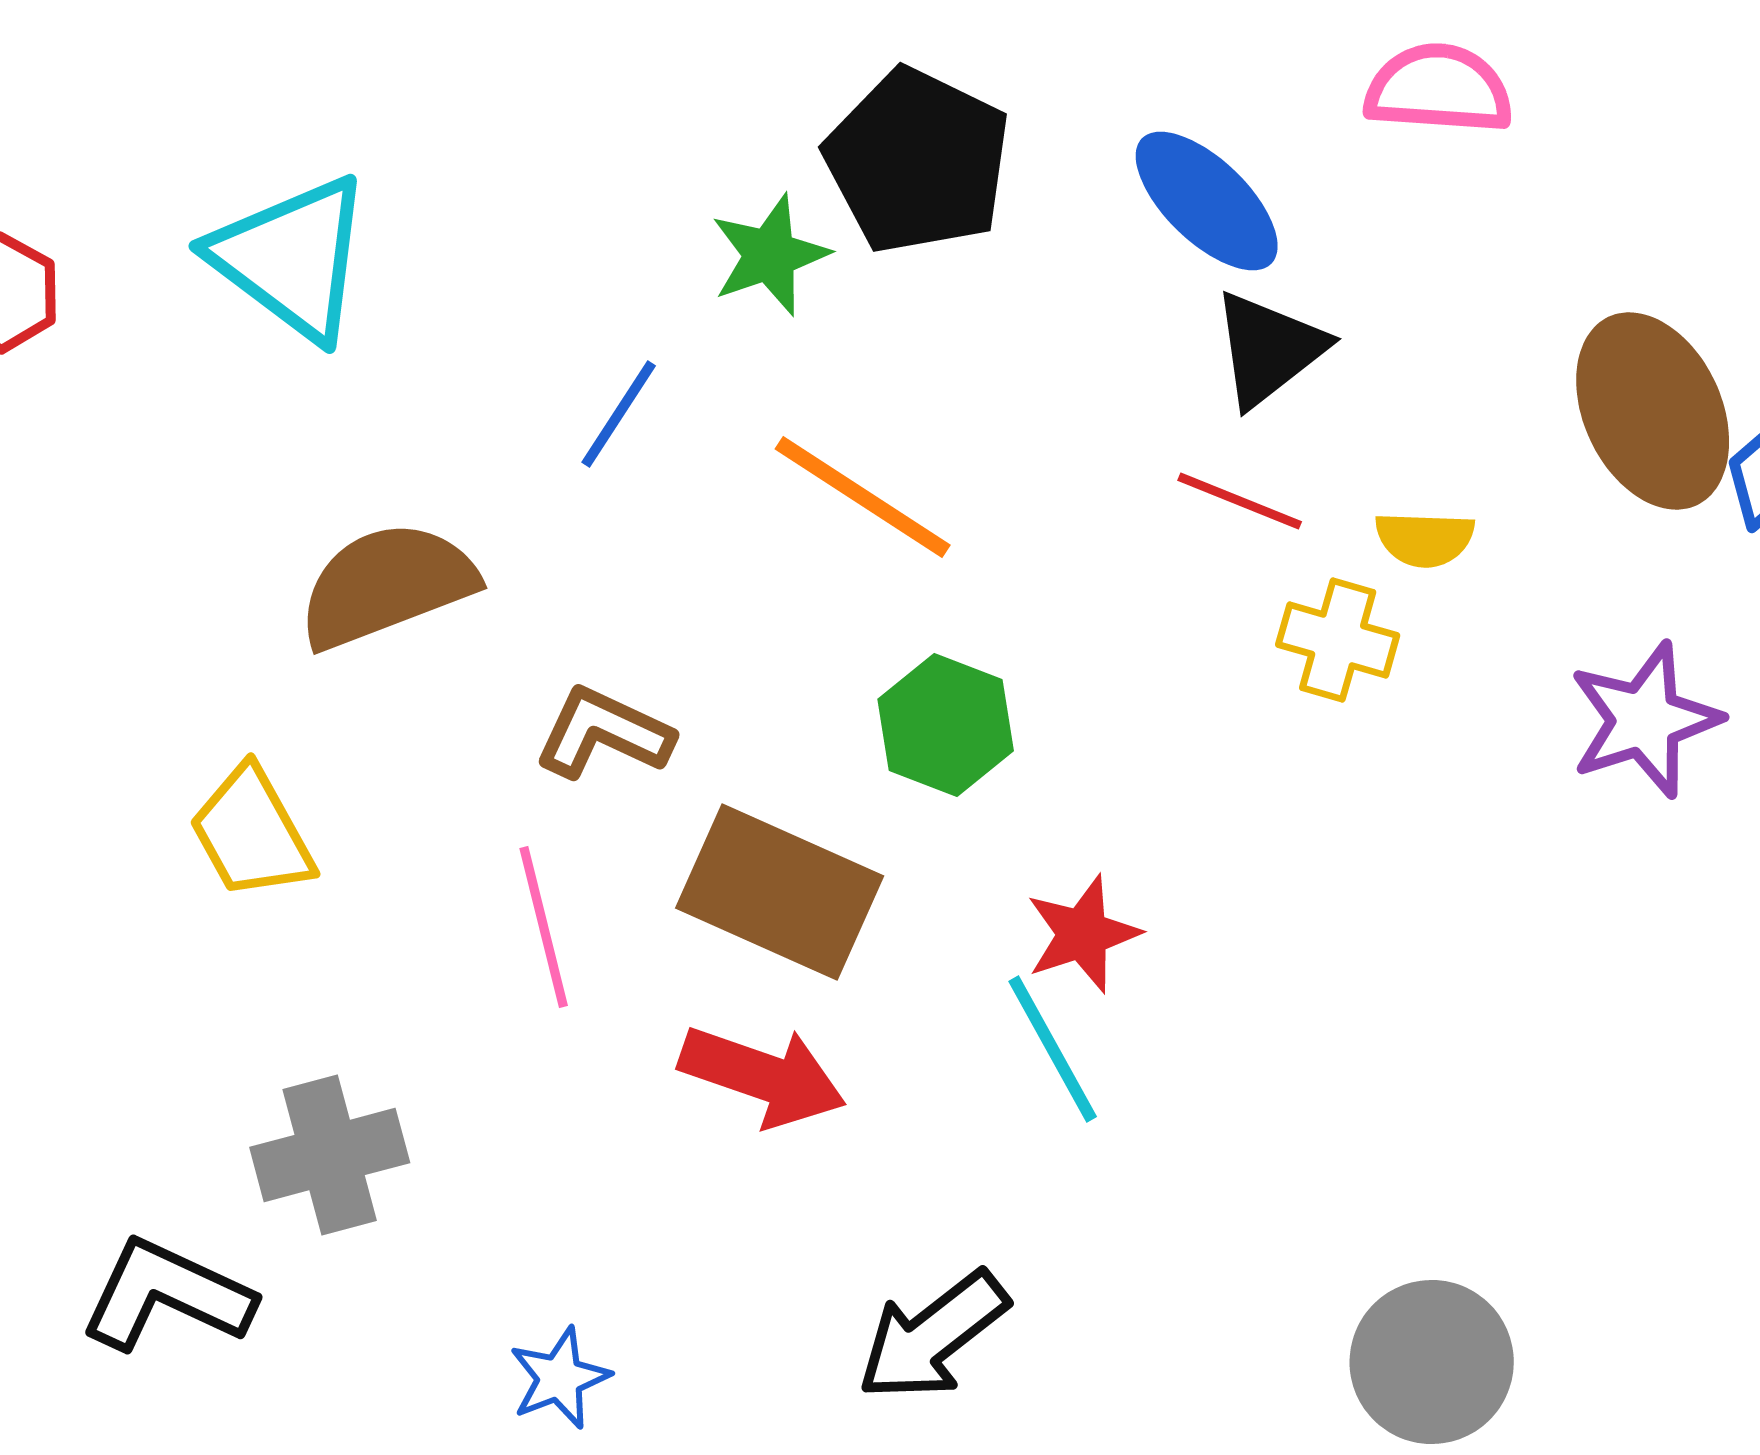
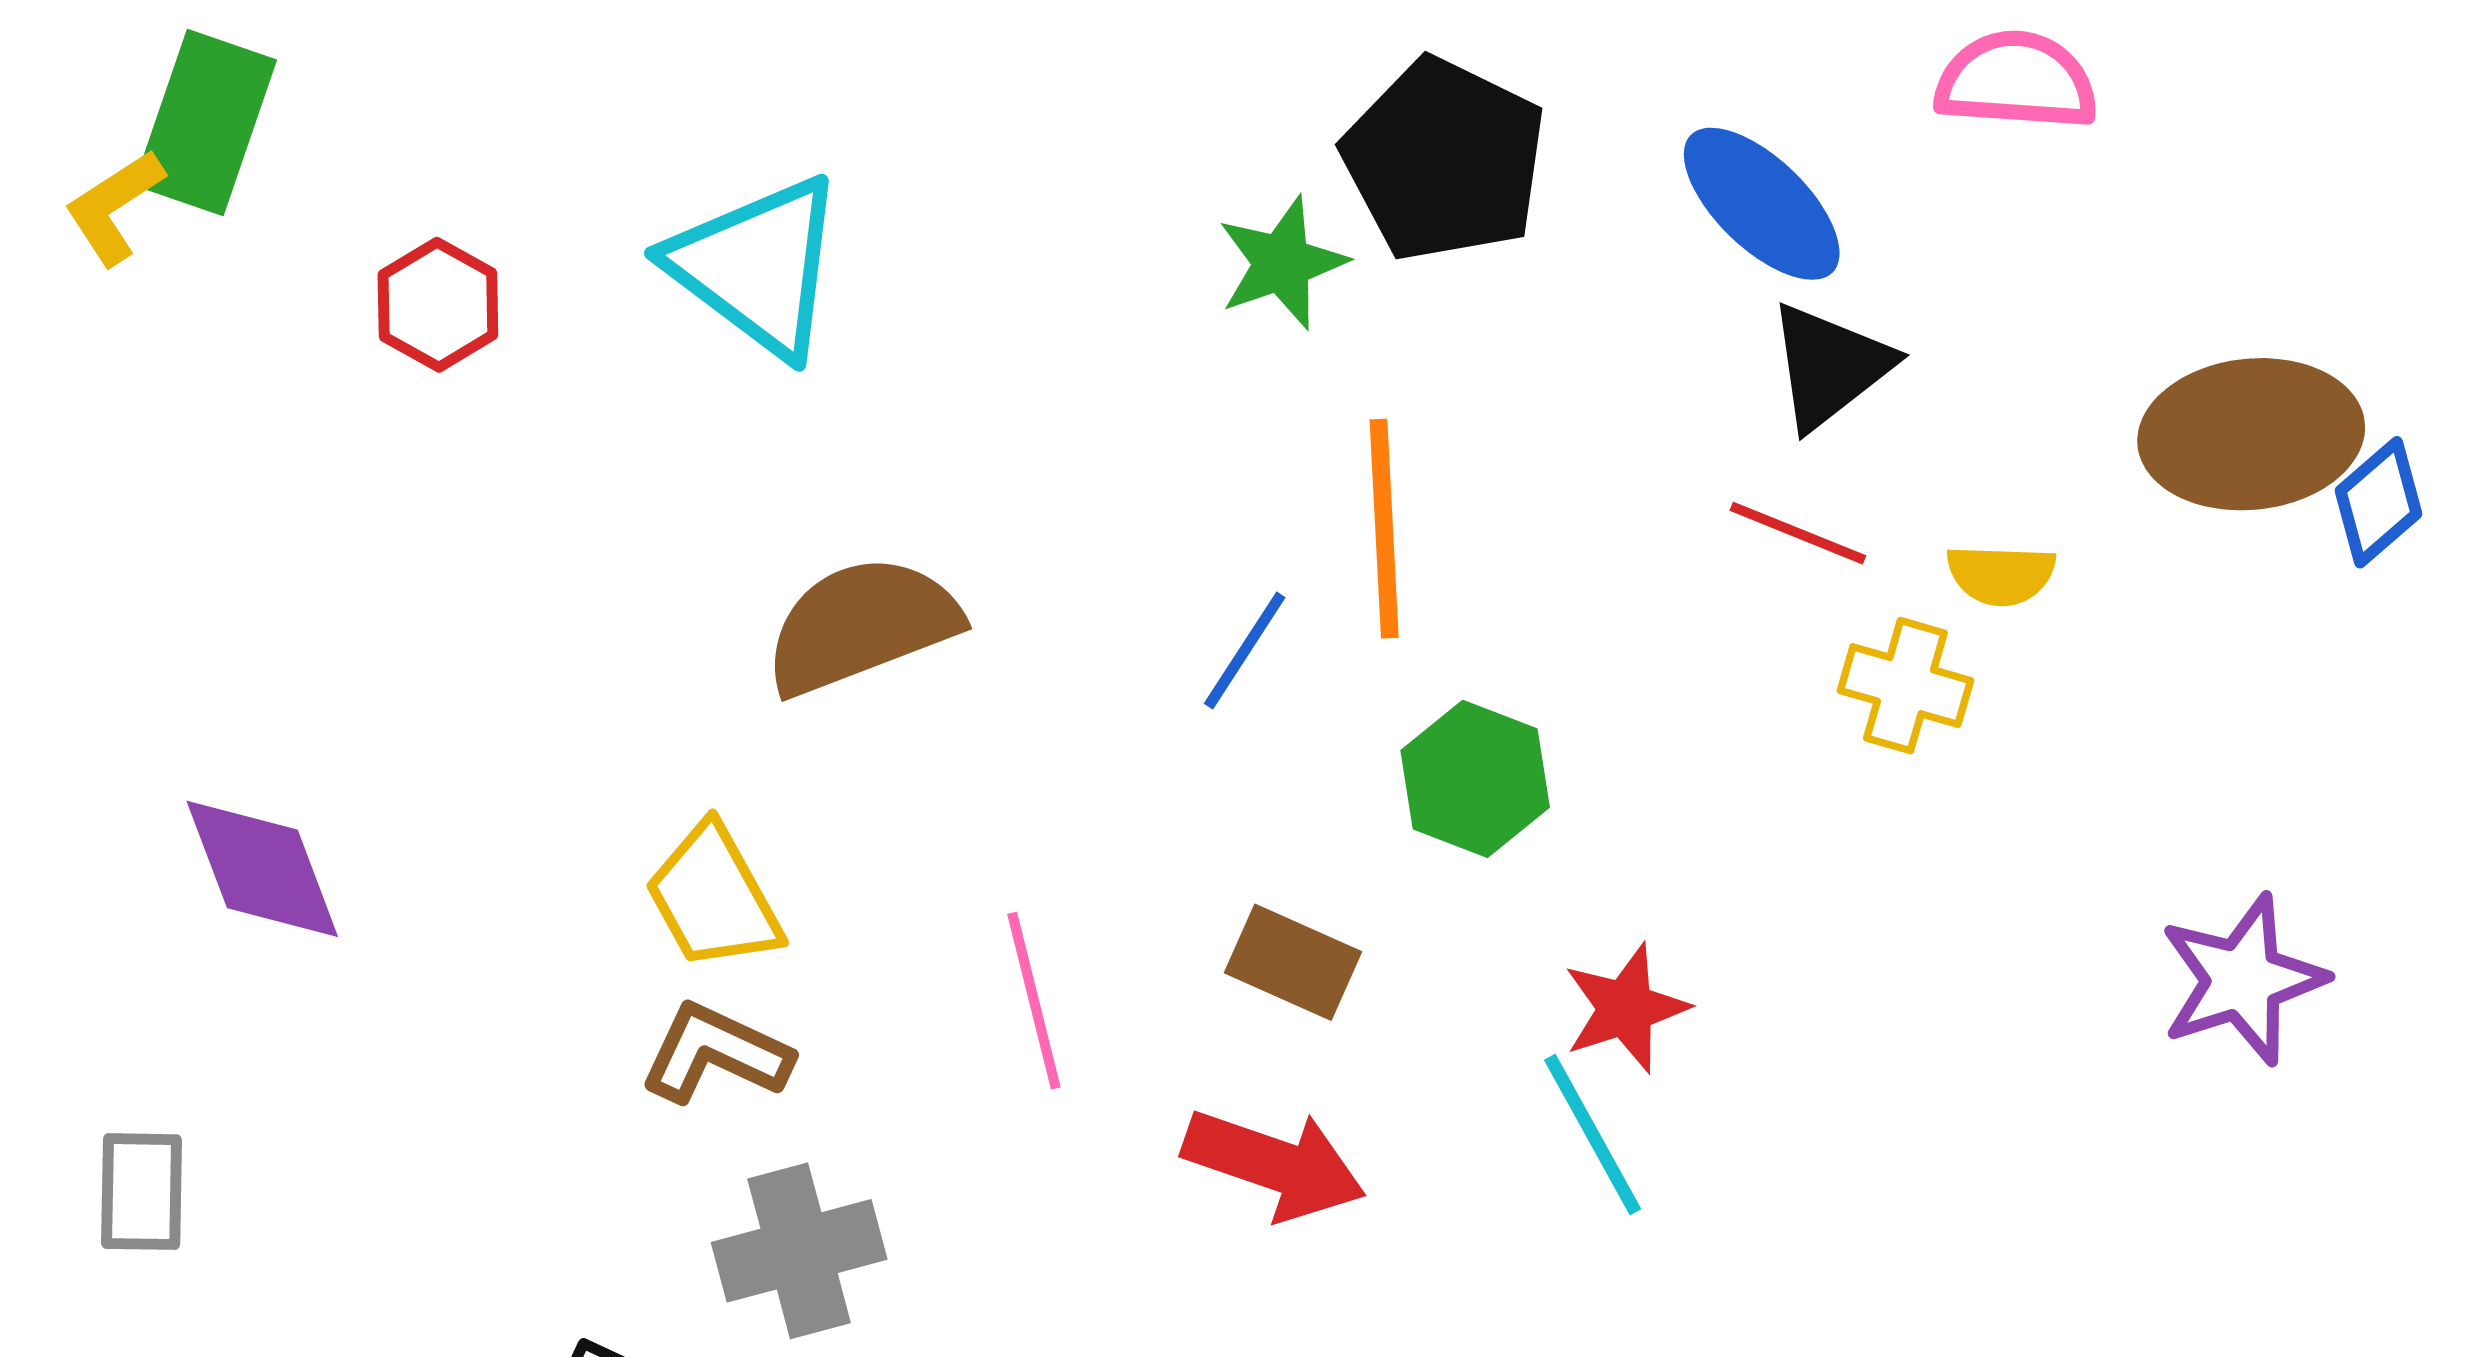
brown ellipse: (1653, 411) -> (2251, 434), turned -71
blue line: (619, 414) -> (1245, 650), moved
orange line: (863, 497) -> (1384, 529), turned 54
purple star: (1645, 720) -> (2242, 980), moved
brown L-shape: (604, 733) -> (716, 1053), moved
brown rectangle: (780, 892) -> (1293, 962), size x0.6

